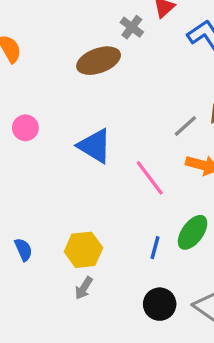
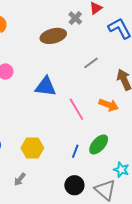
gray line: (185, 126) -> (91, 63), moved
blue triangle: (95, 146) -> (46, 87), turned -30
gray arrow: (84, 288) -> (20, 179), moved

